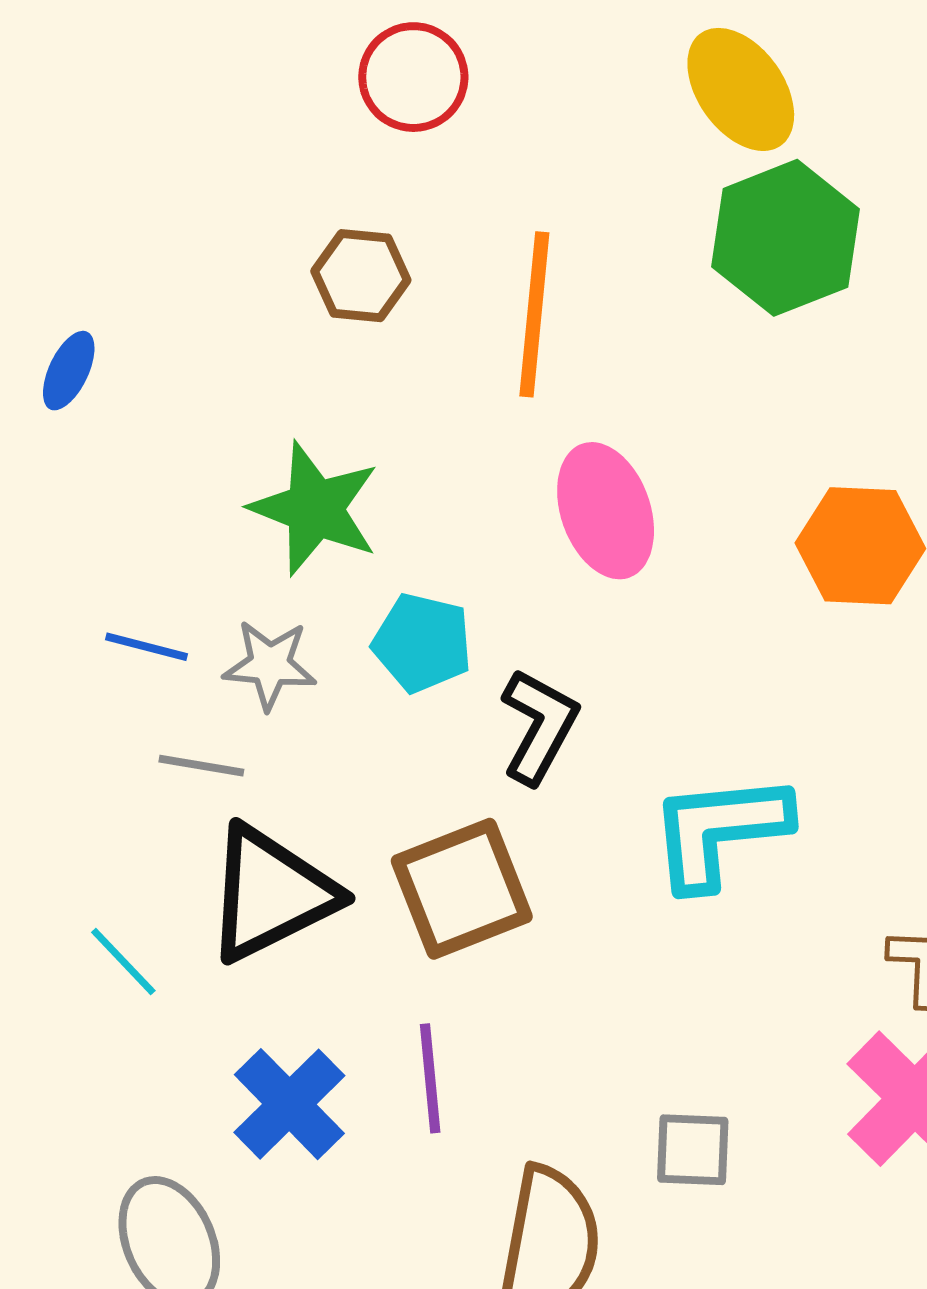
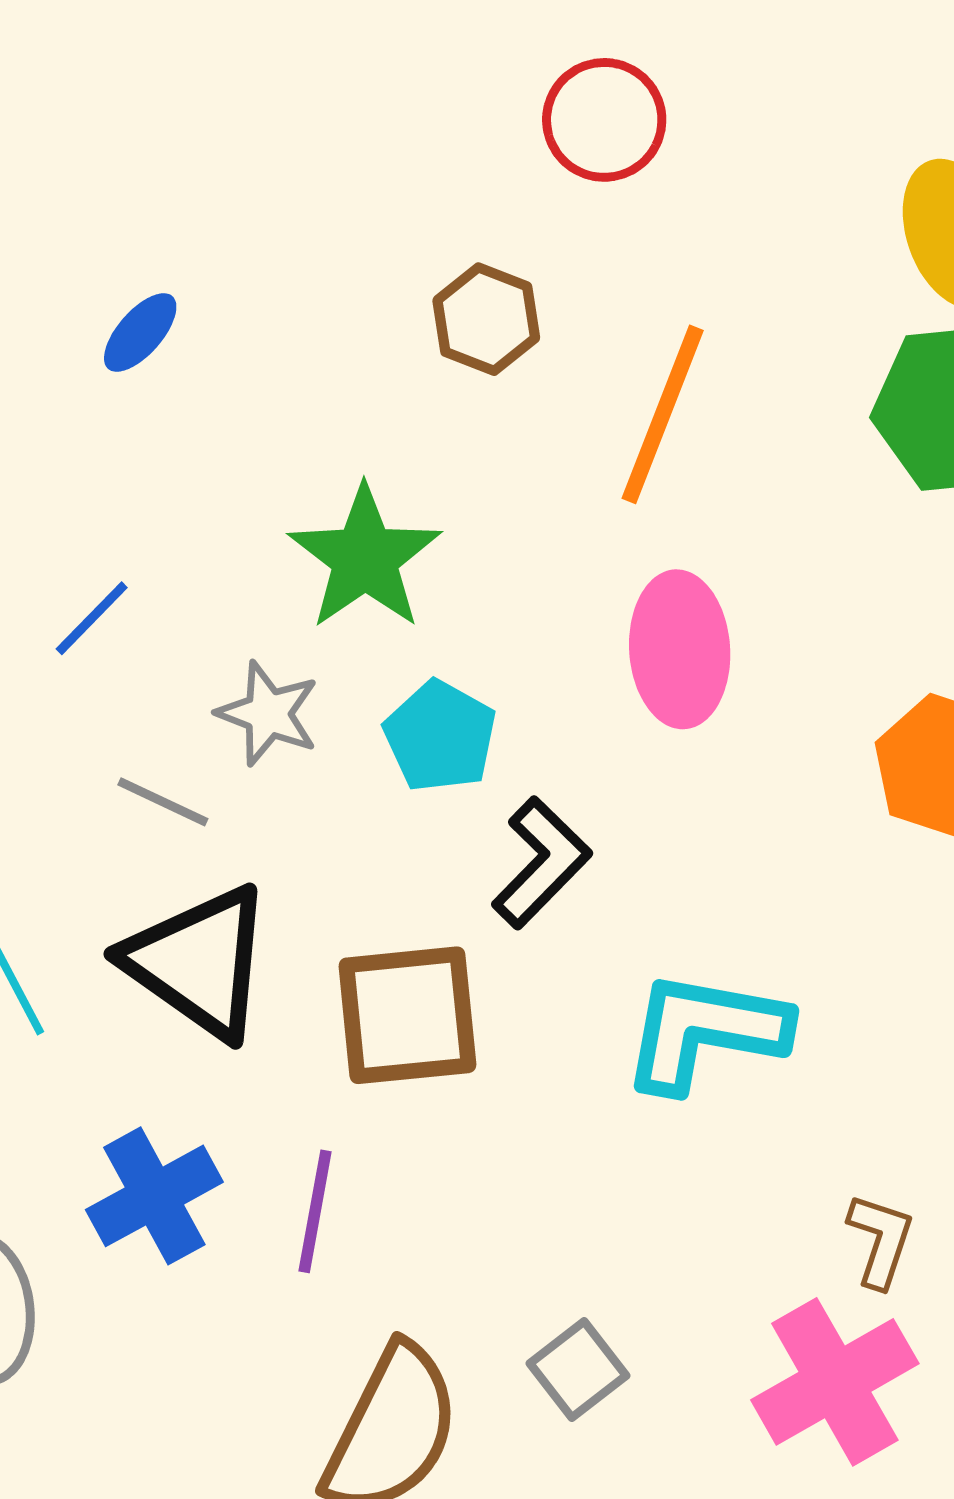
blue line: (146, 647) -> (92, 618), moved, turned -76
black triangle: (271, 894) -> (199, 962), turned 46
gray square: (693, 1150) -> (578, 1369), turned 34

